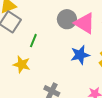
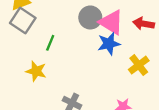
blue star: (80, 55) -> (109, 44), moved

